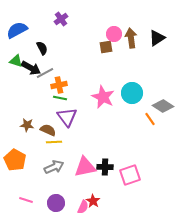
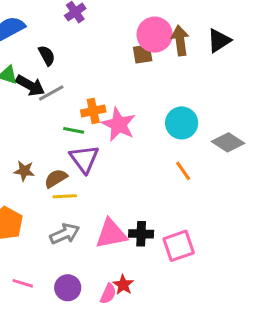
pink circle: (114, 34) -> (155, 35), size x1.5
orange cross: (59, 85) -> (93, 111), moved
pink star: (103, 97) -> (119, 124), moved
orange line: (150, 119) -> (183, 171), moved
brown semicircle: (48, 130) -> (56, 178), turned -56

